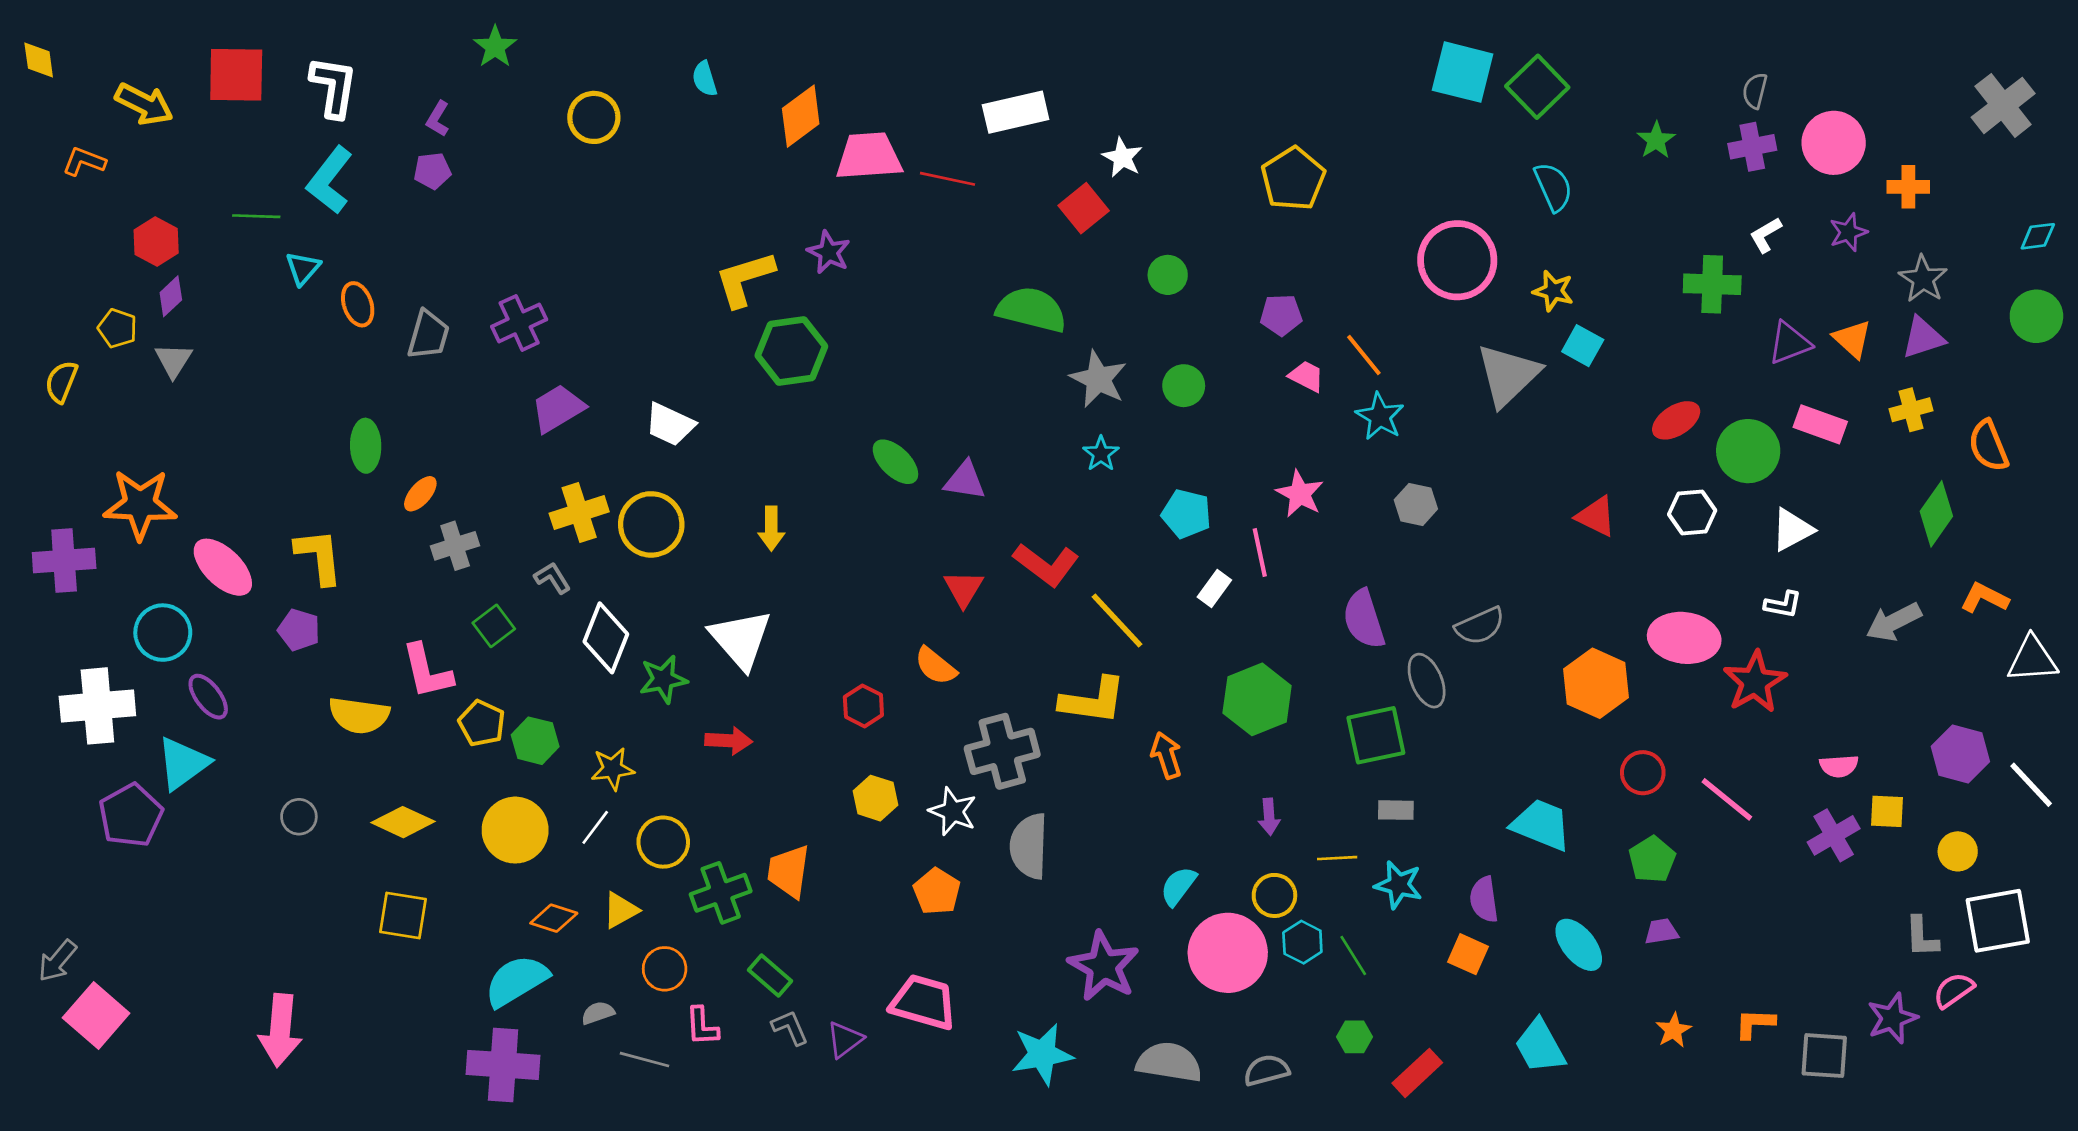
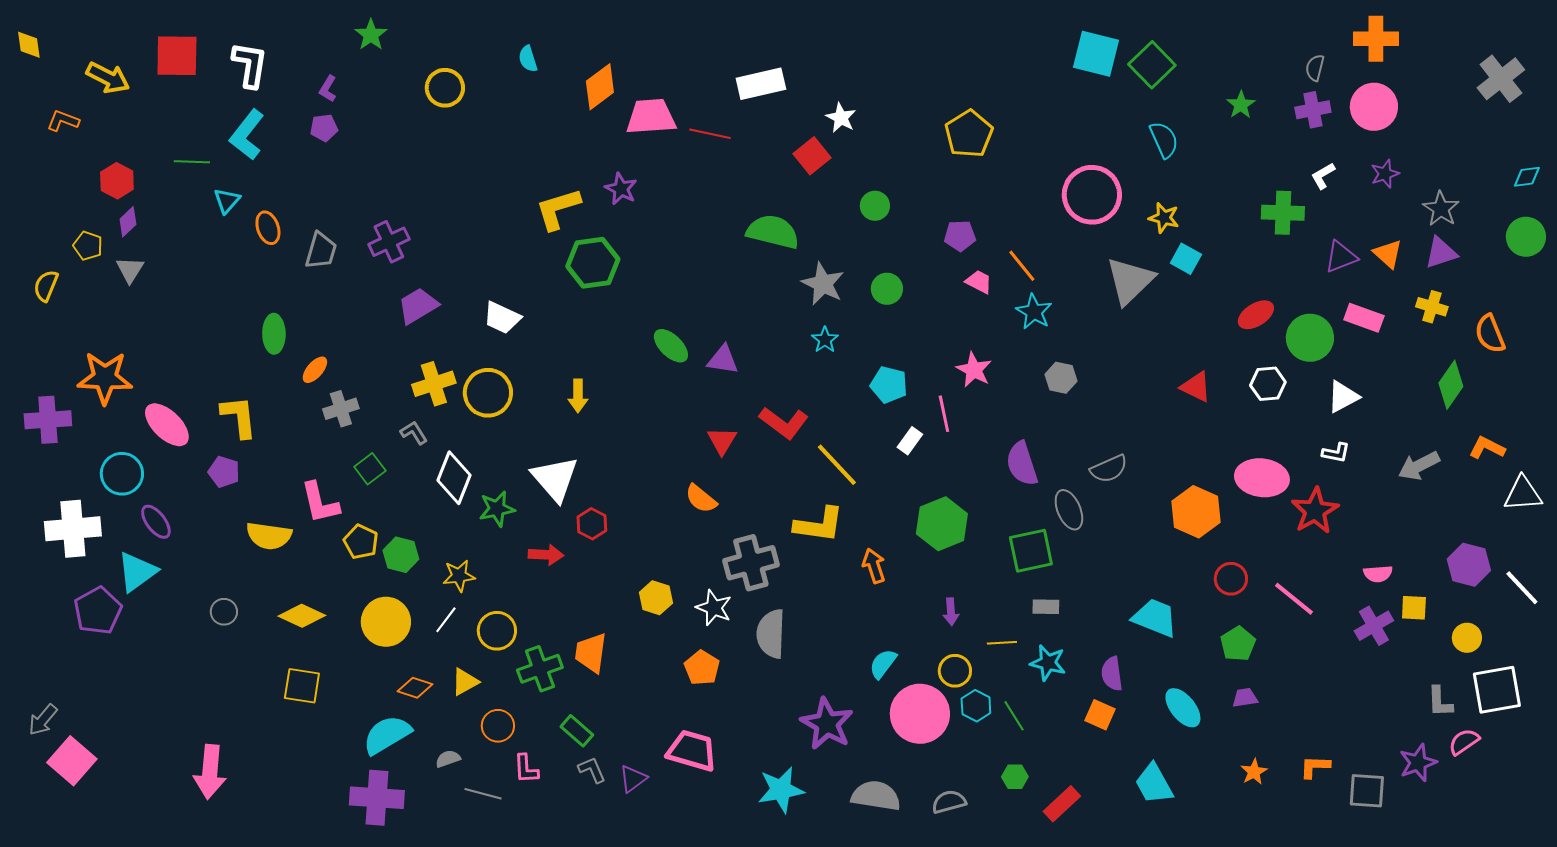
orange cross: (1908, 187) -> (1376, 39), moved, size x1.4
yellow cross: (1911, 410) -> (1432, 307), turned 32
red hexagon: (863, 706) -> (592, 524), moved

